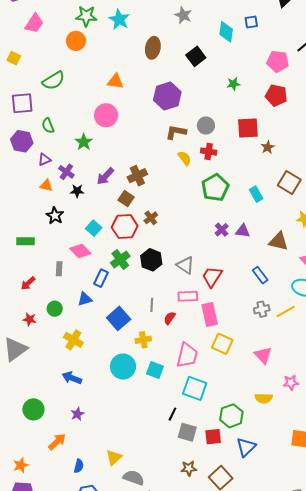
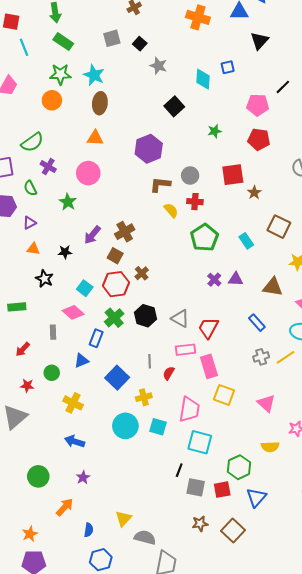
brown ellipse: (153, 48) -> (100, 103), moved
purple cross: (66, 172) -> (48, 167), moved

